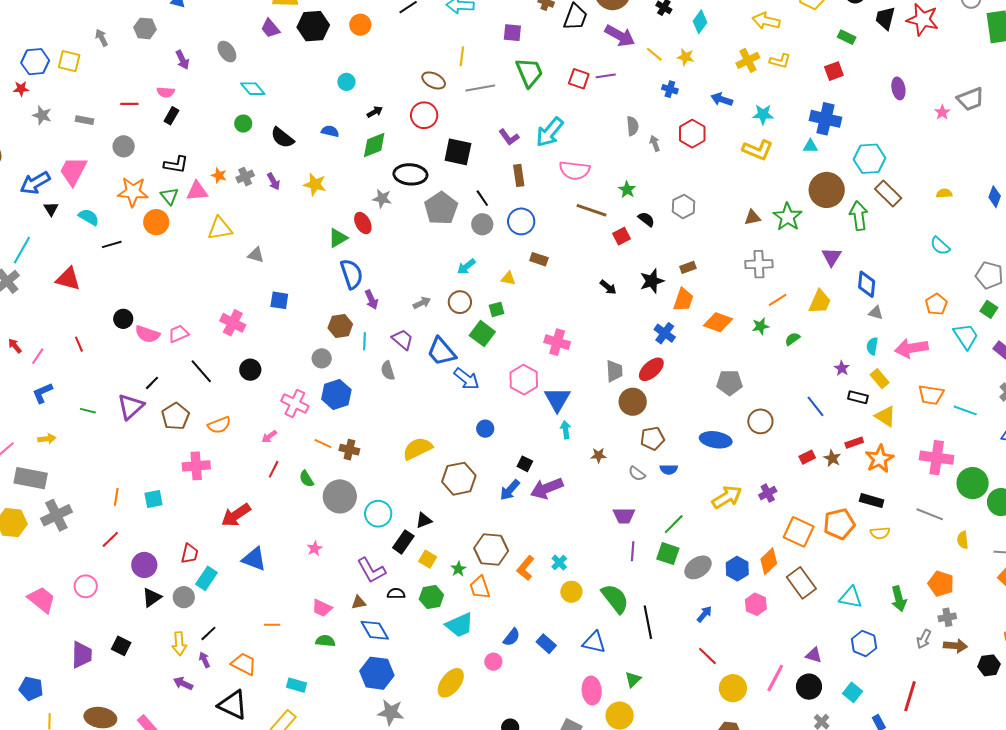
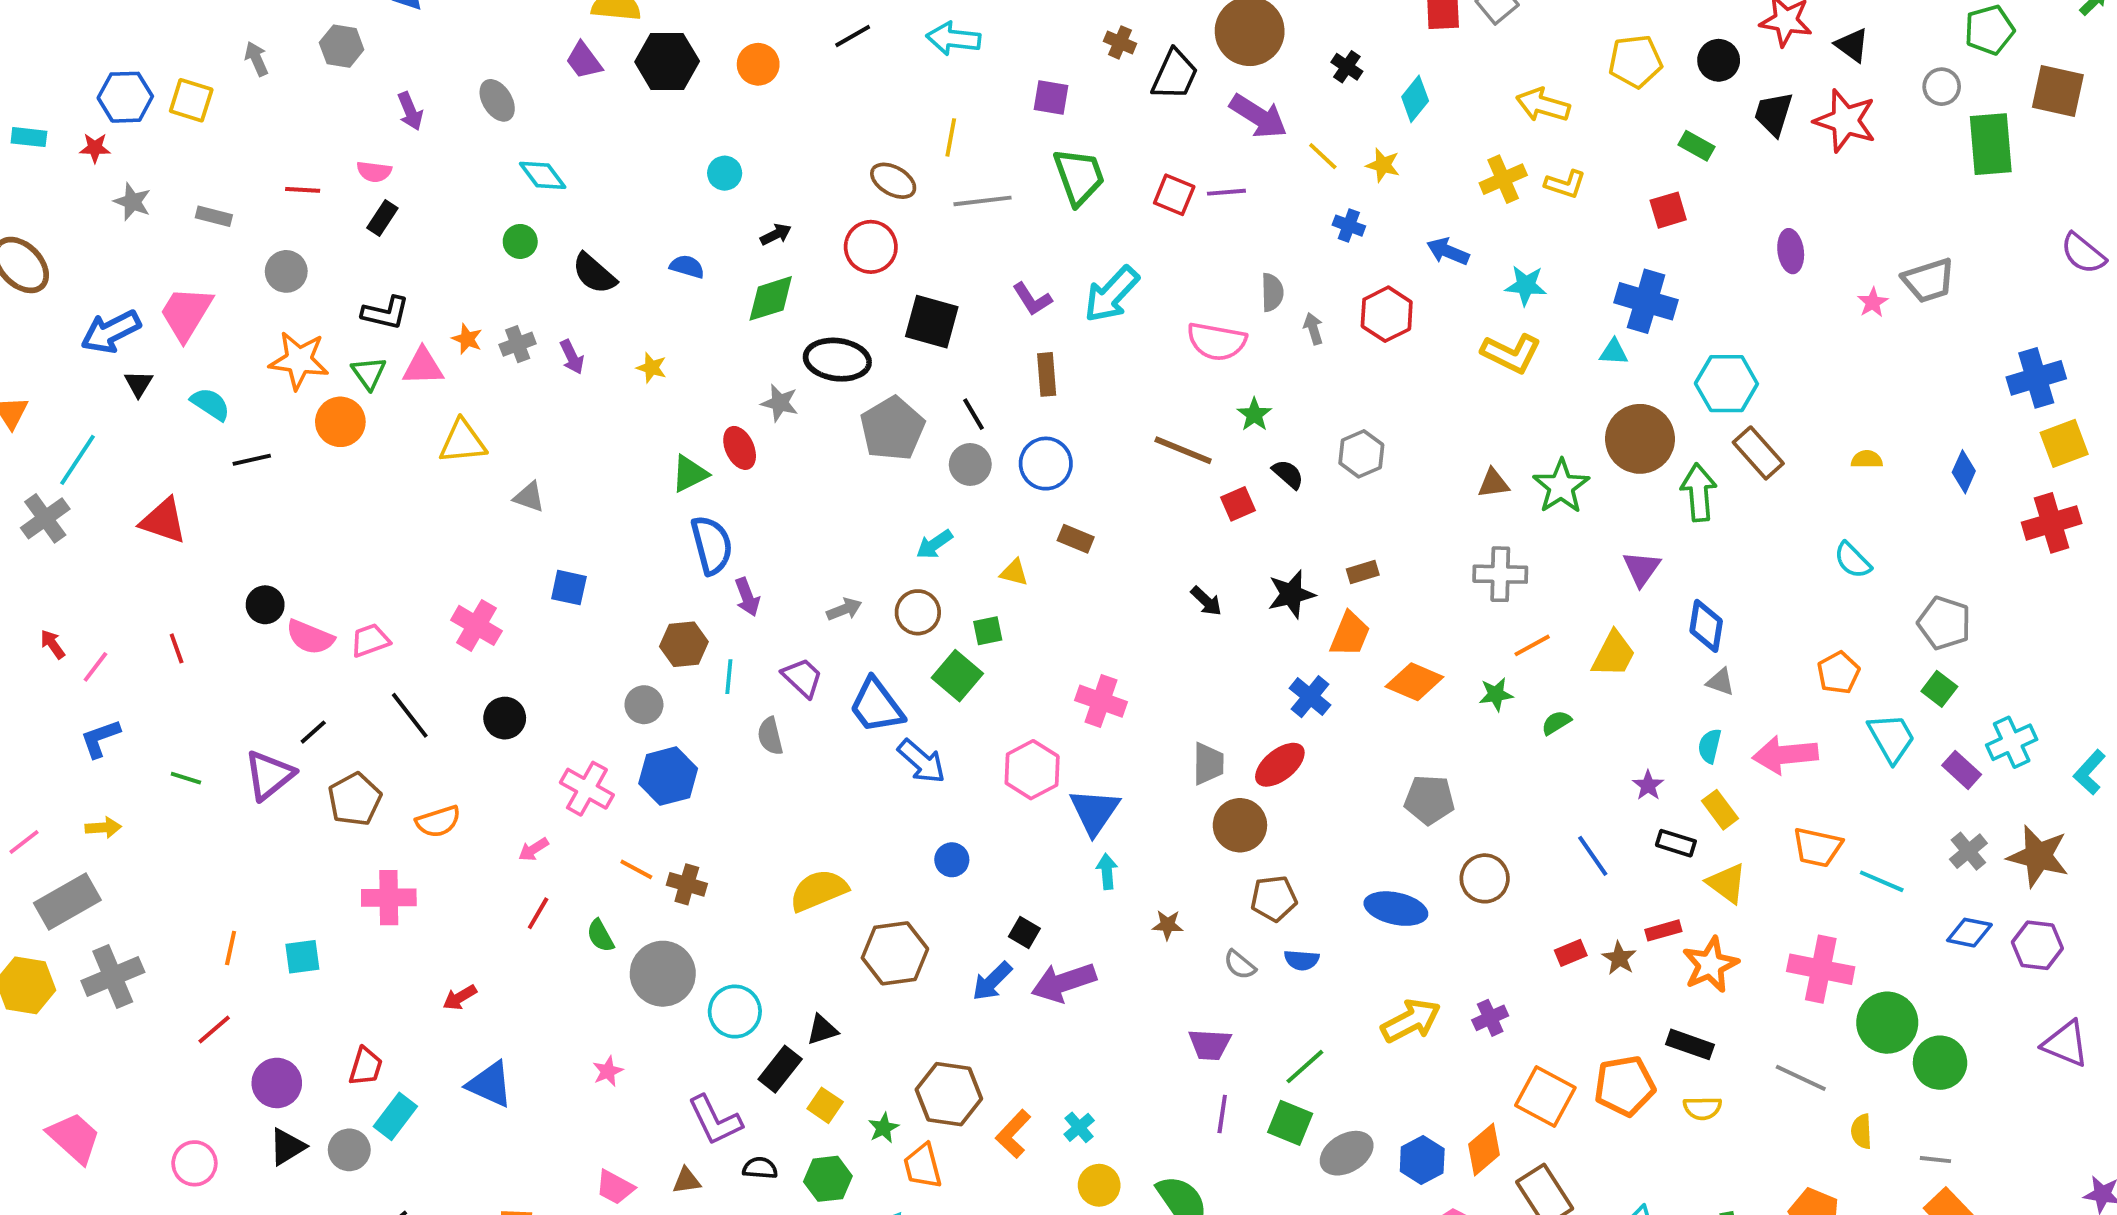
pink semicircle: (575, 170) -> (1217, 341), moved
yellow star: (315, 184) -> (651, 368), size x0.7
gray rectangle: (31, 478) -> (67, 902), turned -44
red arrow: (236, 515) -> (460, 997), size x0.6
pink circle: (86, 586) -> (194, 1163), moved

